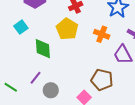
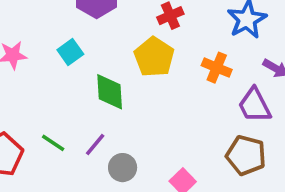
brown pentagon: (102, 80) -> (246, 155), moved
green line: (11, 87) -> (53, 143), moved

